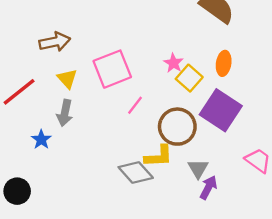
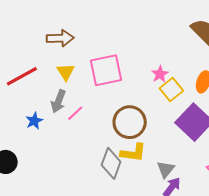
pink line: (135, 105) -> (75, 113), moved
brown circle: (177, 127) -> (130, 122), moved
gray diamond: (136, 172) -> (111, 163), turned 52

